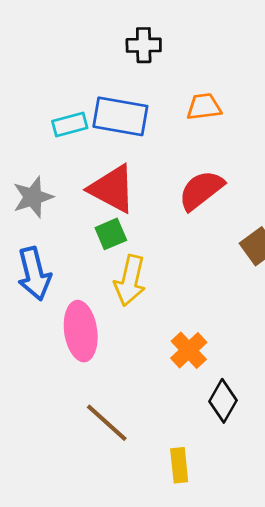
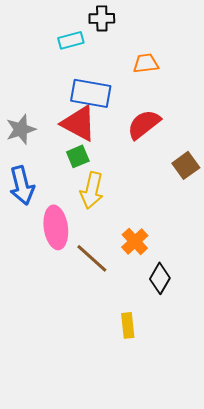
blue rectangle: (120, 116) -> (91, 93), moved
cyan rectangle: (70, 125) -> (71, 40), moved
brown line: (107, 423) -> (92, 258), moved

